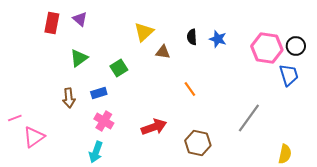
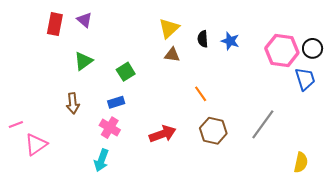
yellow triangle: (144, 32) -> (169, 28), moved
blue rectangle: (99, 93) -> (116, 102), moved
brown hexagon: (198, 143) -> (213, 131), moved

